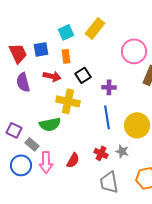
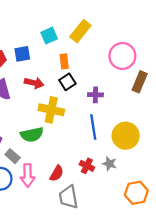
orange rectangle: (66, 56) -> (64, 61), moved
gray trapezoid: (109, 182) -> (69, 197), moved

